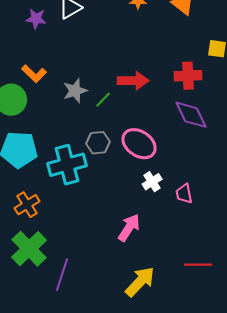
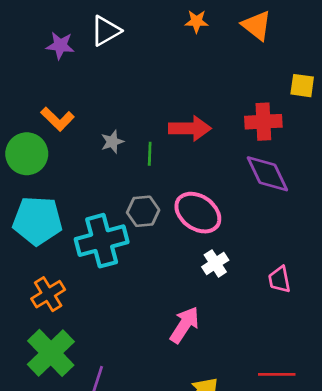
gray star: (75, 91) -> (112, 142), size x0.7
green line: (103, 100) -> (150, 154), turned -42
pink trapezoid: (184, 194) -> (279, 279), moved

